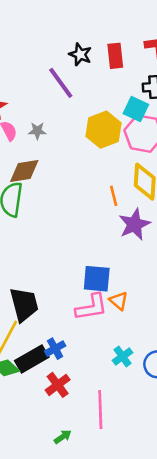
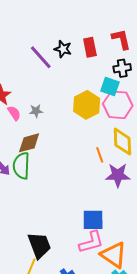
purple line: (61, 83) -> (41, 57), moved
purple star: (134, 224) -> (118, 175), turned 30
orange triangle: (119, 301) -> (114, 255), moved, size x1.8

